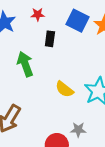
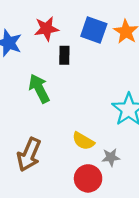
red star: (38, 14) -> (46, 29), size x1.5
yellow semicircle: (64, 89) -> (83, 141), moved

